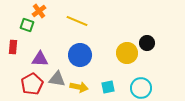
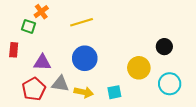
yellow line: (77, 21) -> (82, 22), turned -40
black circle: (147, 43) -> (164, 47), moved
yellow circle: (127, 53) -> (139, 68), moved
cyan circle: (141, 88) -> (170, 84), moved

